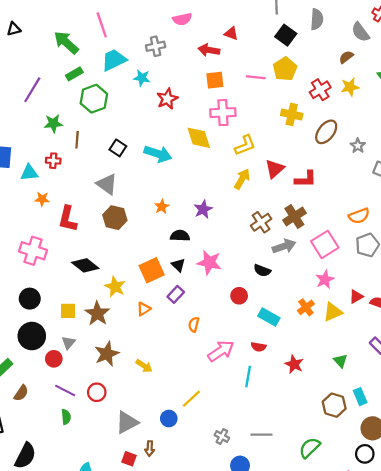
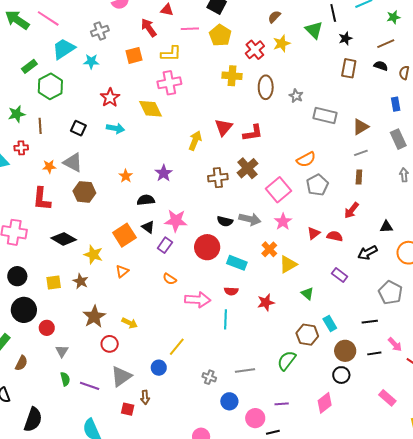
pink line: (102, 25) -> (48, 18), turned -30
green arrow: (66, 43) -> (17, 20), moved
red arrow: (209, 50) -> (149, 28), turned 54
pink line: (256, 77) -> (190, 29), moved
orange square: (215, 80) -> (134, 55), moved
red star: (167, 99) -> (110, 98), moved
brown ellipse: (326, 132) -> (266, 87), turned -30
yellow L-shape: (245, 145) -> (171, 54), moved, turned 30
cyan arrow: (158, 154) -> (115, 128), size x0.7
orange star: (42, 199) -> (49, 167), moved
brown cross: (261, 222) -> (218, 178), turned 36
gray arrow: (284, 246) -> (250, 219), moved, turned 40
purple rectangle: (176, 294) -> (165, 245), moved
red circle: (239, 296) -> (207, 247), size x1.6
yellow triangle: (333, 312) -> (288, 264), moved
brown star: (97, 314) -> (81, 281), size x0.7
orange semicircle: (194, 324) -> (170, 279), turned -64
gray triangle: (68, 343) -> (62, 351), moved
pink arrow: (221, 351) -> (198, 300), turned 45
red star: (294, 364) -> (266, 302), turned -30
purple line: (65, 390) -> (90, 386), moved
red circle: (97, 392) -> (110, 344), moved
green semicircle: (310, 448) -> (287, 361), moved

